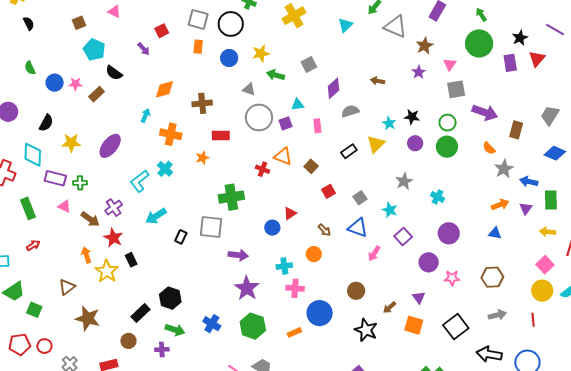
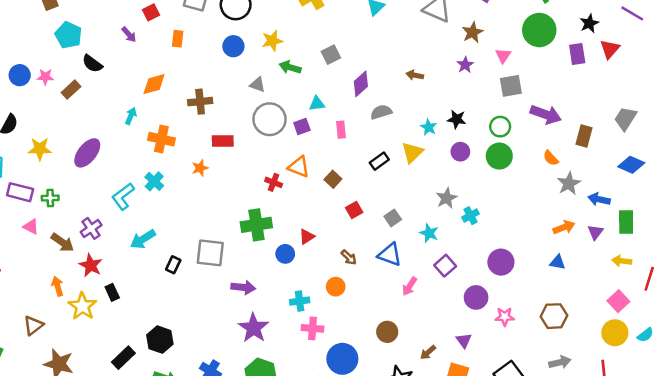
orange rectangle: (198, 47) -> (178, 39), moved
green cross: (231, 197) -> (256, 225), moved
cyan cross: (438, 197) -> (470, 216), moved, turned 32

